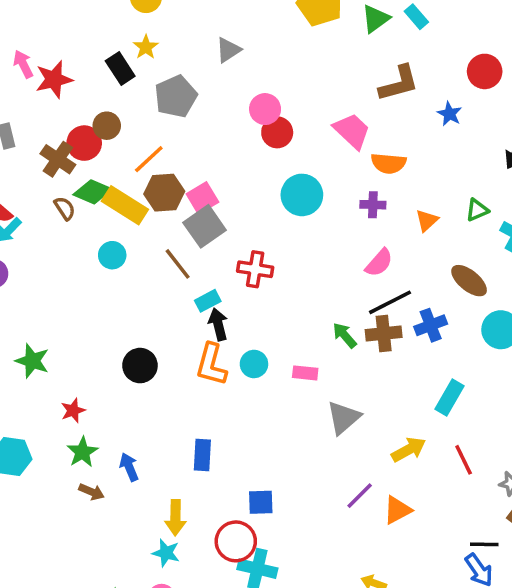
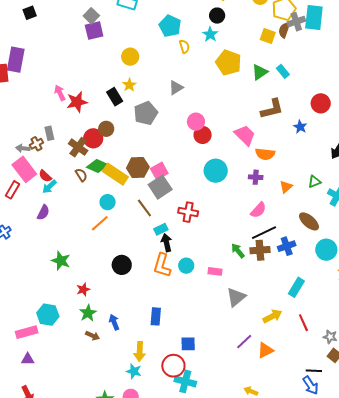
orange line: (149, 159) -> (100, 223), moved

